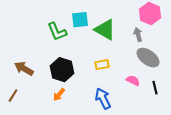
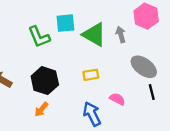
gray arrow: (138, 35) -> (121, 35), moved
pink semicircle: (133, 81) -> (117, 99), moved
black line: (155, 88) -> (152, 92), moved

